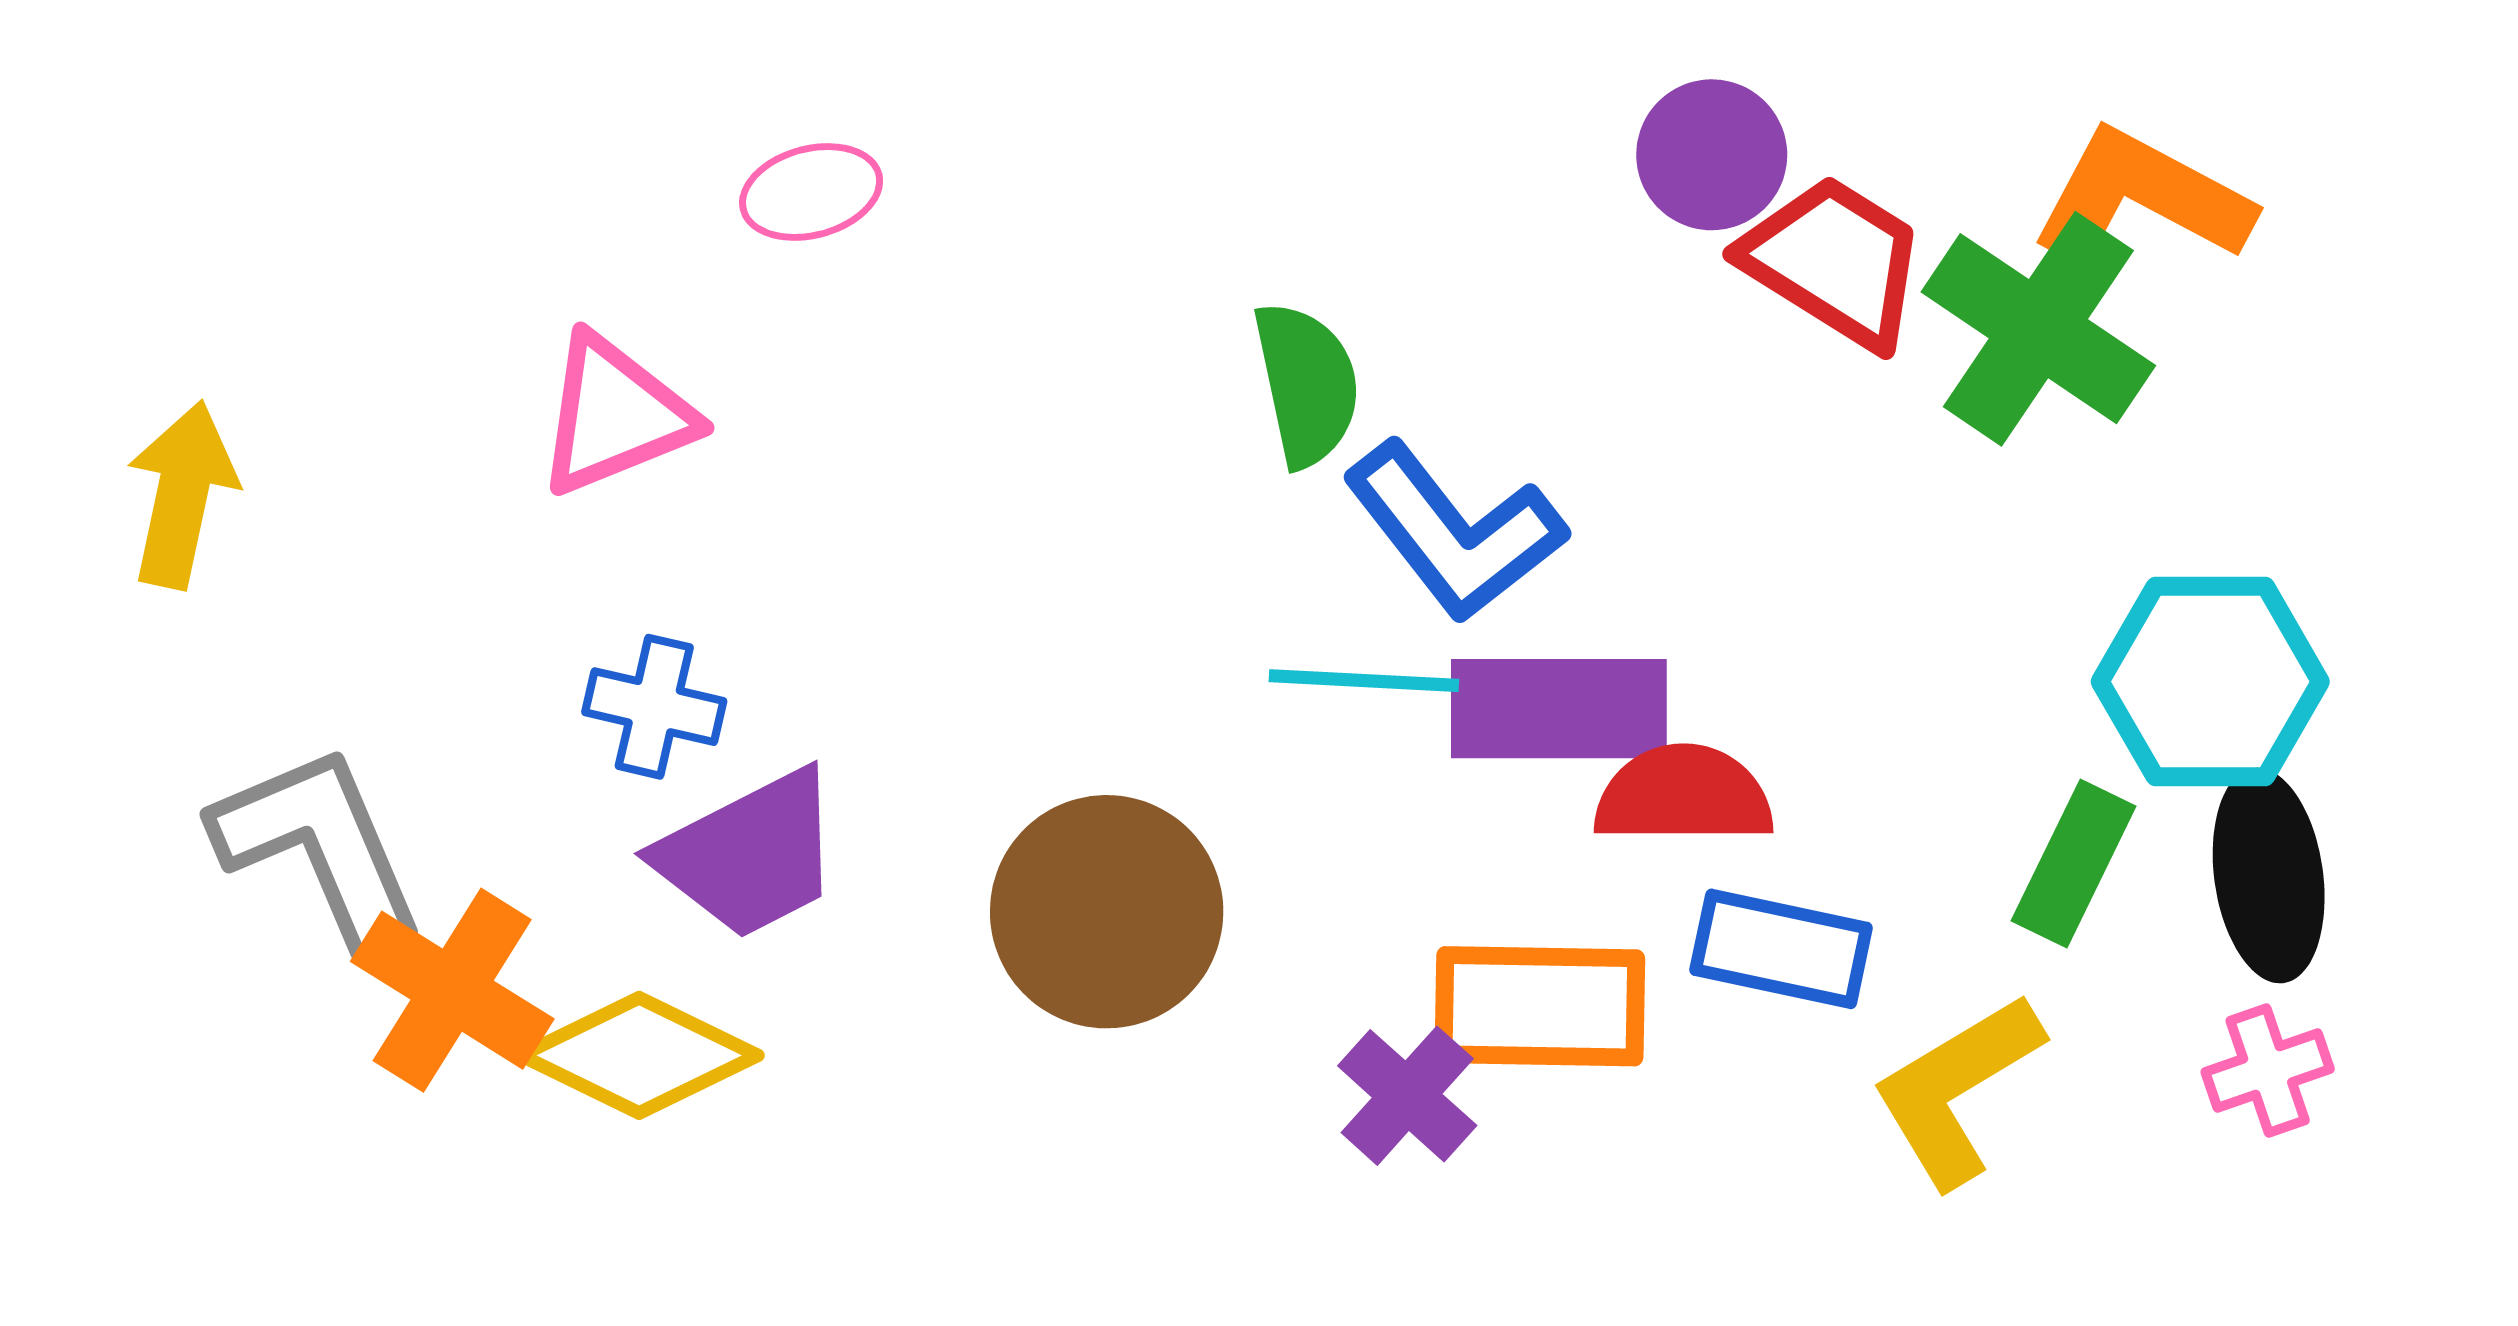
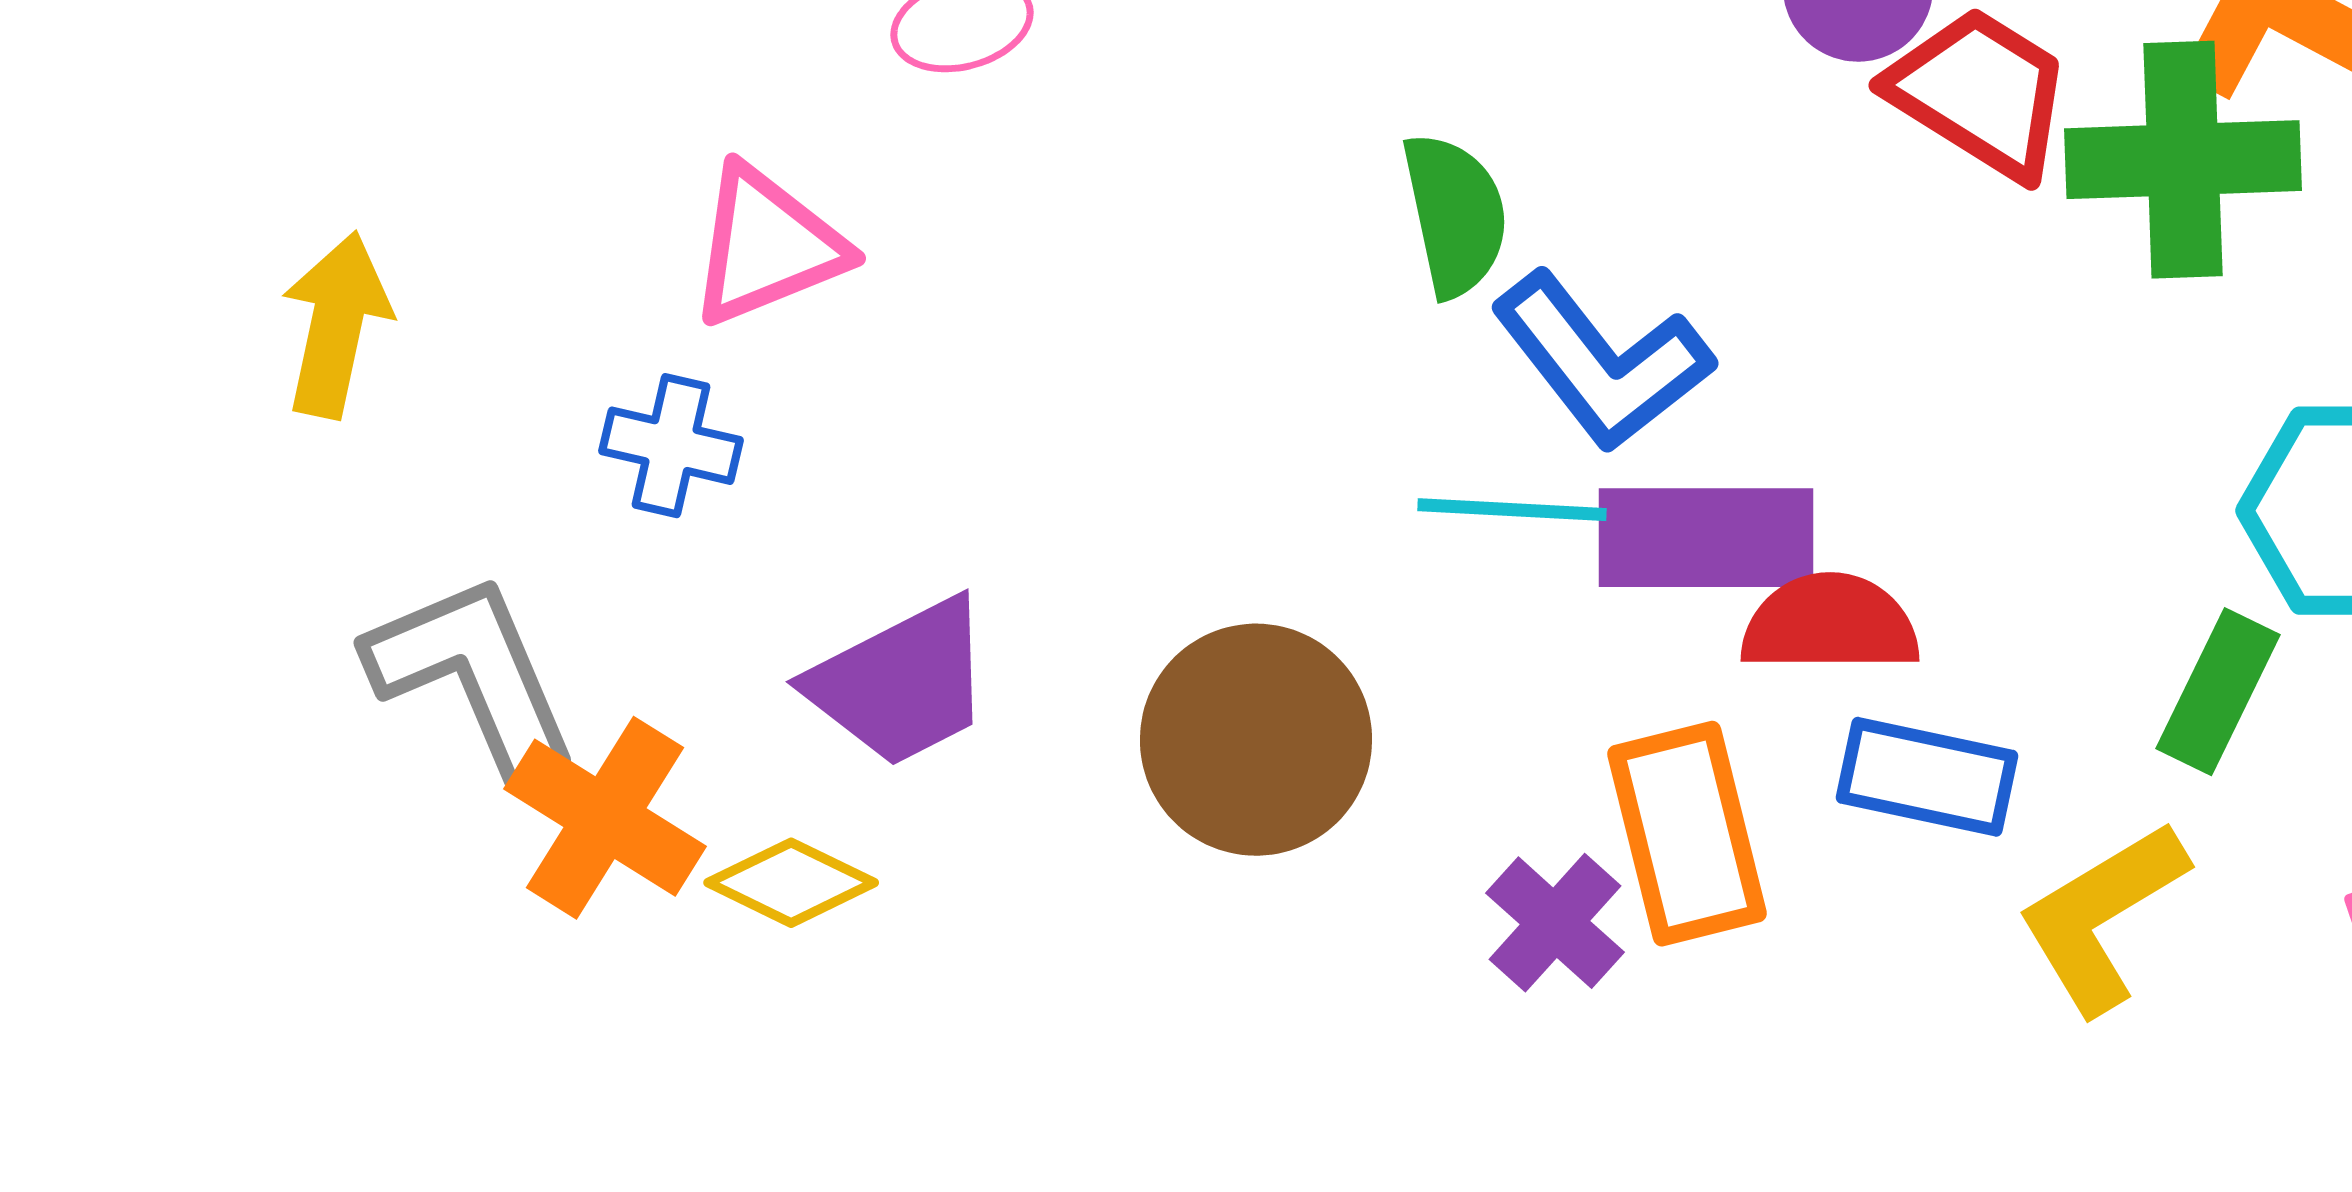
green cross: (2038, 329) -> (2183, 160), turned -36
blue cross: (654, 707) -> (671, 446), moved
orange rectangle: (1540, 1006) -> (1687, 834), turned 75
yellow diamond: (639, 1055) -> (791, 883), size x0.7

